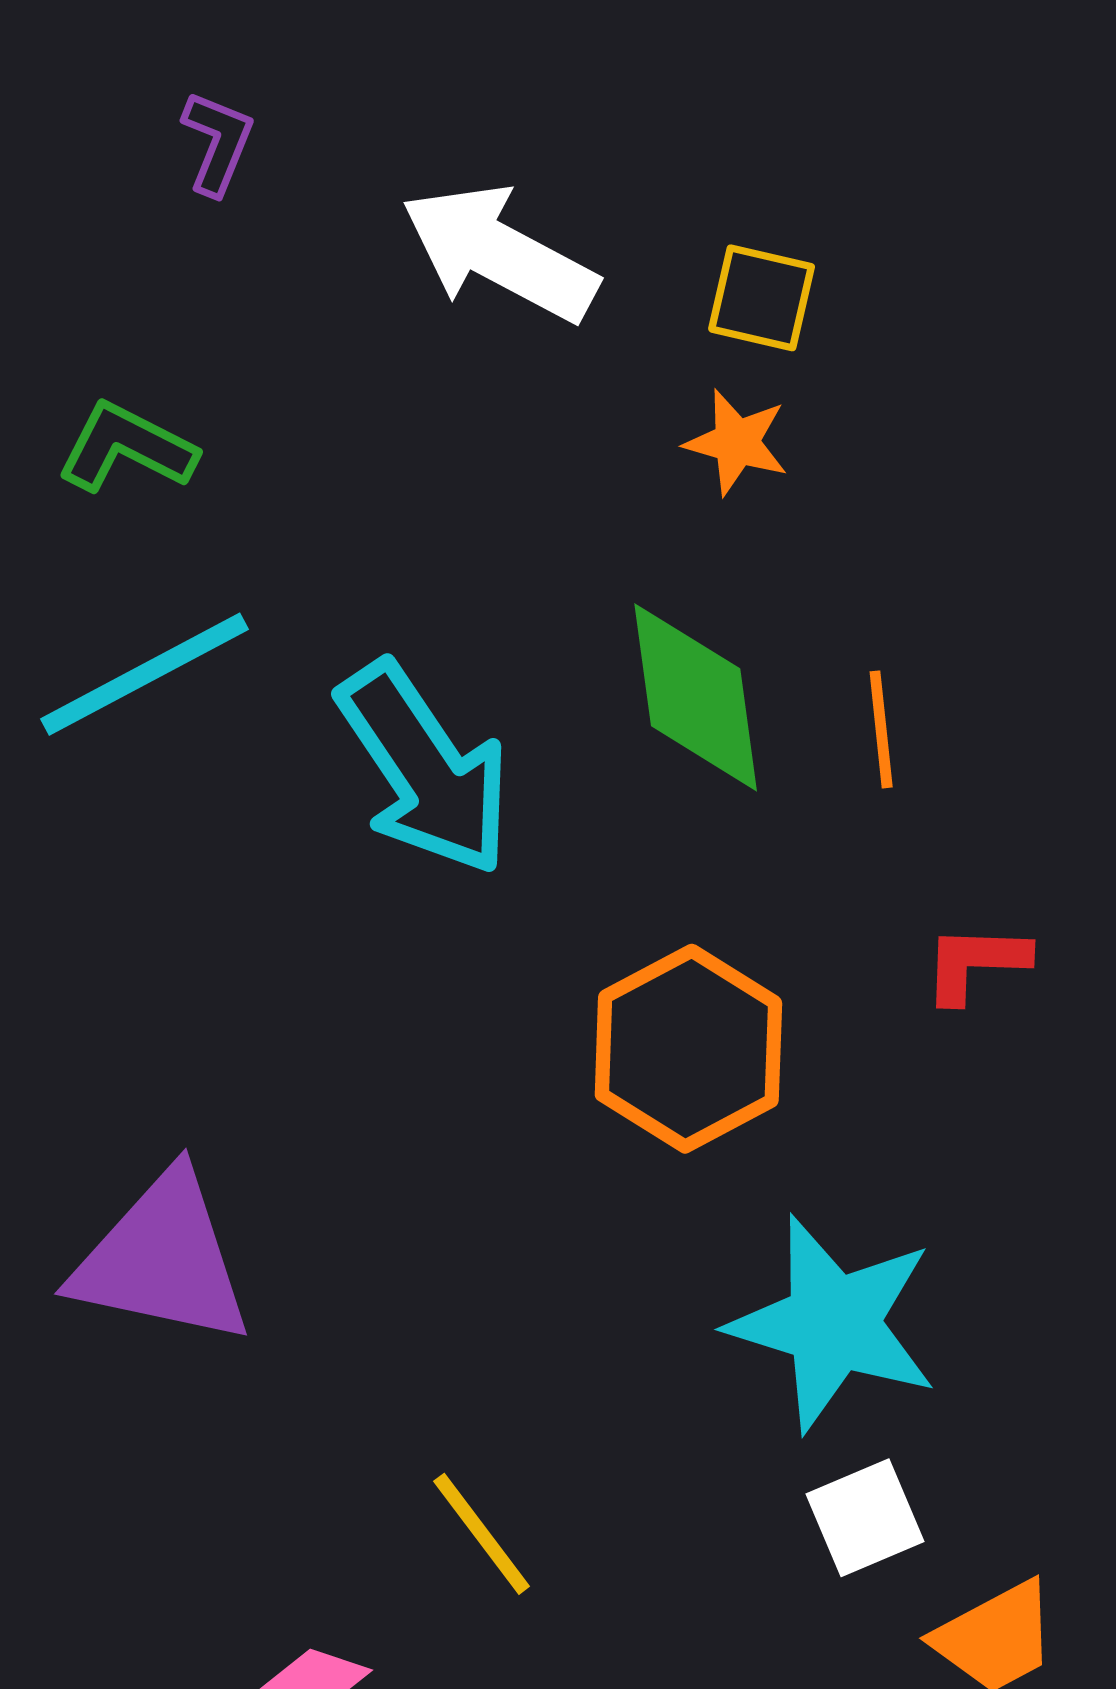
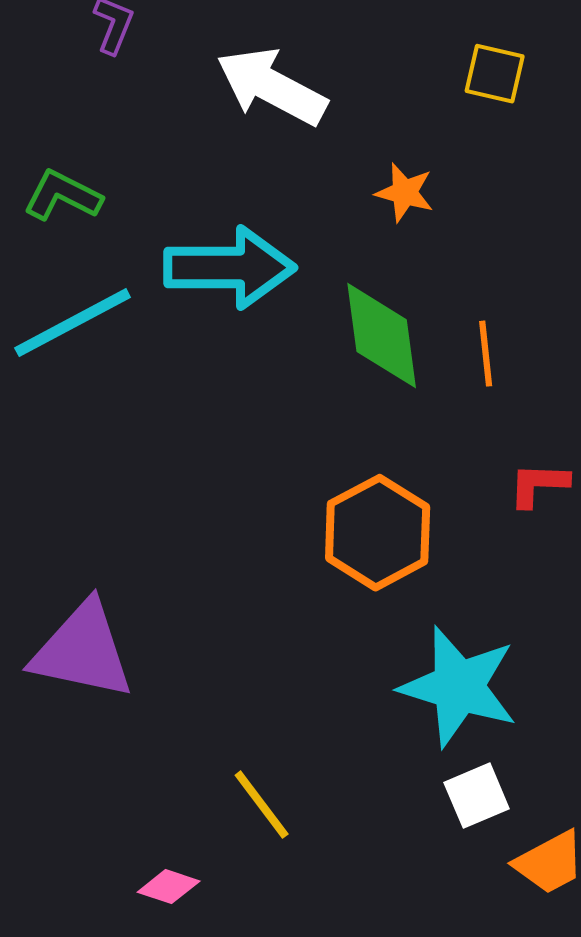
yellow square: (762, 298) -> (495, 74), moved
cyan arrow: (424, 769) -> (230, 268), moved, turned -56

